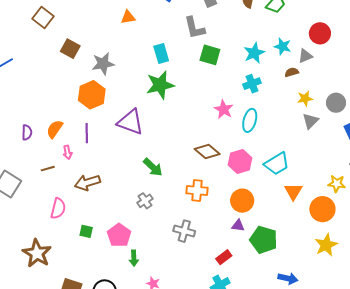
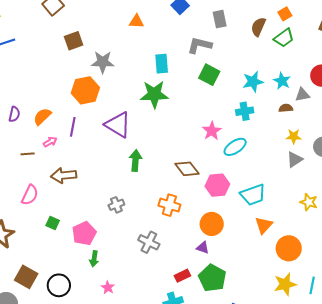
gray L-shape: (195, 28) -> (199, 45), turned 105
brown square: (70, 49) -> (74, 41), turned 30
cyan ellipse: (250, 120) -> (235, 147), turned 30
pink arrow: (67, 152) -> (50, 142), turned -120
green arrow: (153, 167) -> (135, 161), moved, turned -140
yellow star: (337, 184) -> (309, 202), moved
green pentagon: (264, 240) -> (212, 278), moved

